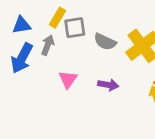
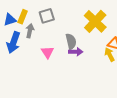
yellow rectangle: (57, 18) -> (23, 17), moved
gray semicircle: (105, 42) -> (71, 41), moved, turned -119

